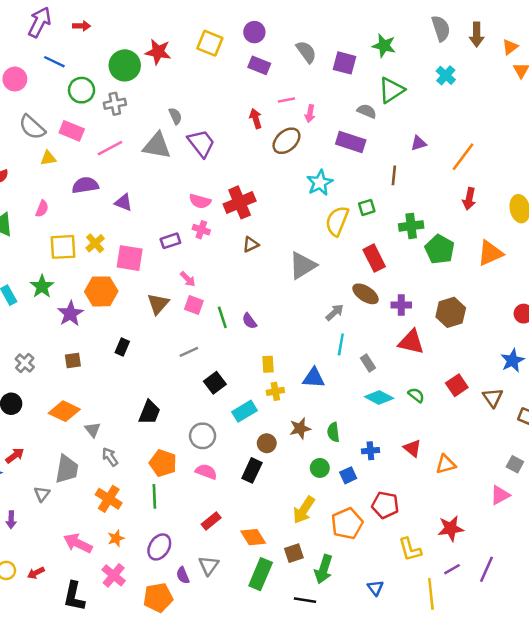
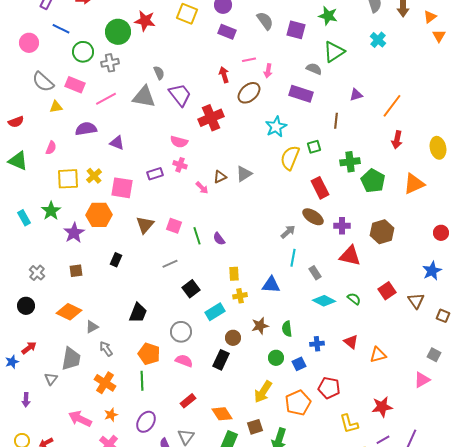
red cross: (240, 202) -> (211, 118), moved
gray triangle: (303, 265) -> (244, 174), moved, size x0.7
pink arrow: (188, 279) -> (202, 188), moved
gray triangle: (93, 430) -> (92, 327), turned 40

